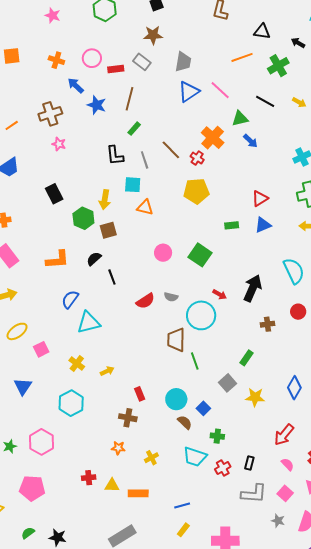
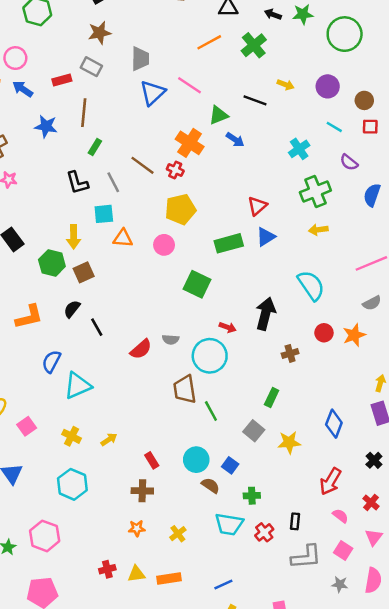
pink circle: (92, 58) -> (15, 58), moved
blue arrow: (76, 86) -> (23, 89), moved
black line: (265, 101) -> (255, 100), moved
green rectangle: (232, 225) -> (229, 243), size x1.6
pink circle: (163, 253) -> (164, 245), moved

